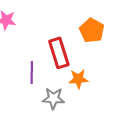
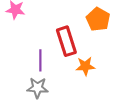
gray star: (53, 98) -> (37, 88), moved

